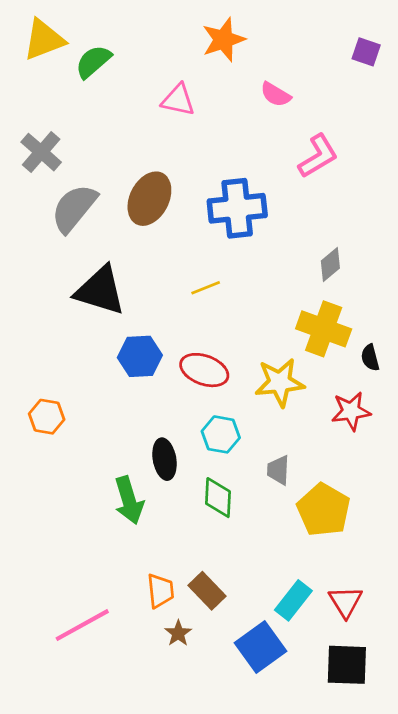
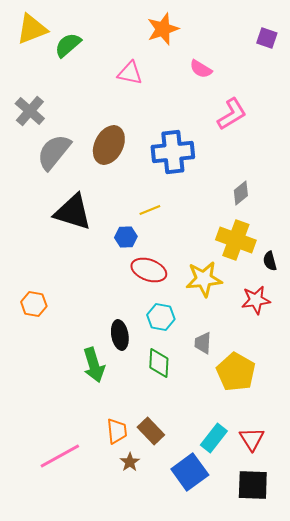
blue hexagon: (140, 356) -> (126, 237), moved, size x0.7

